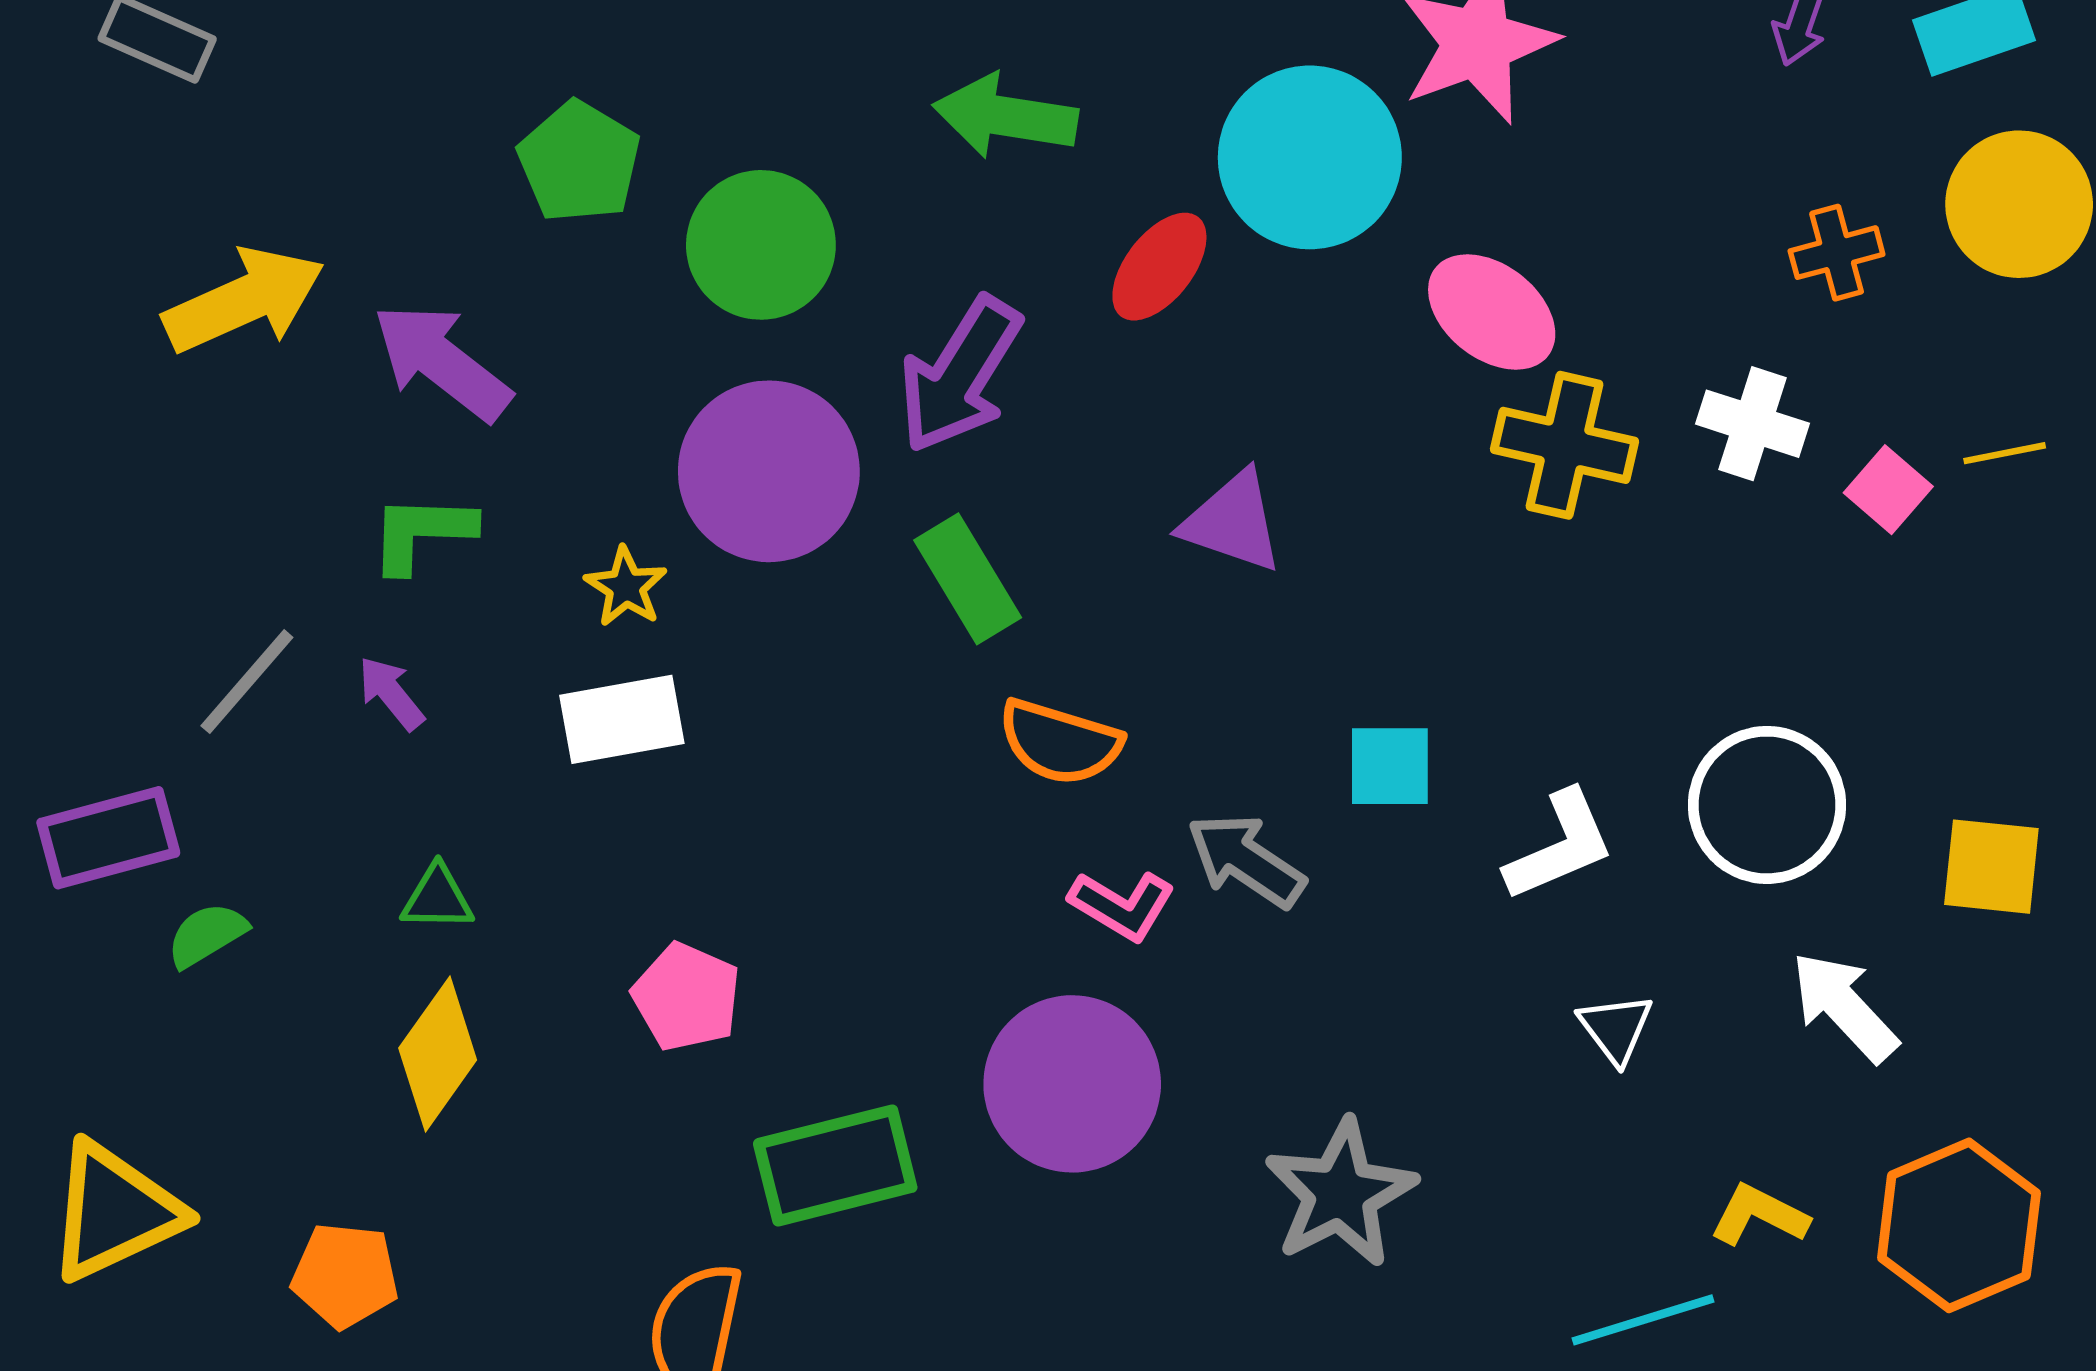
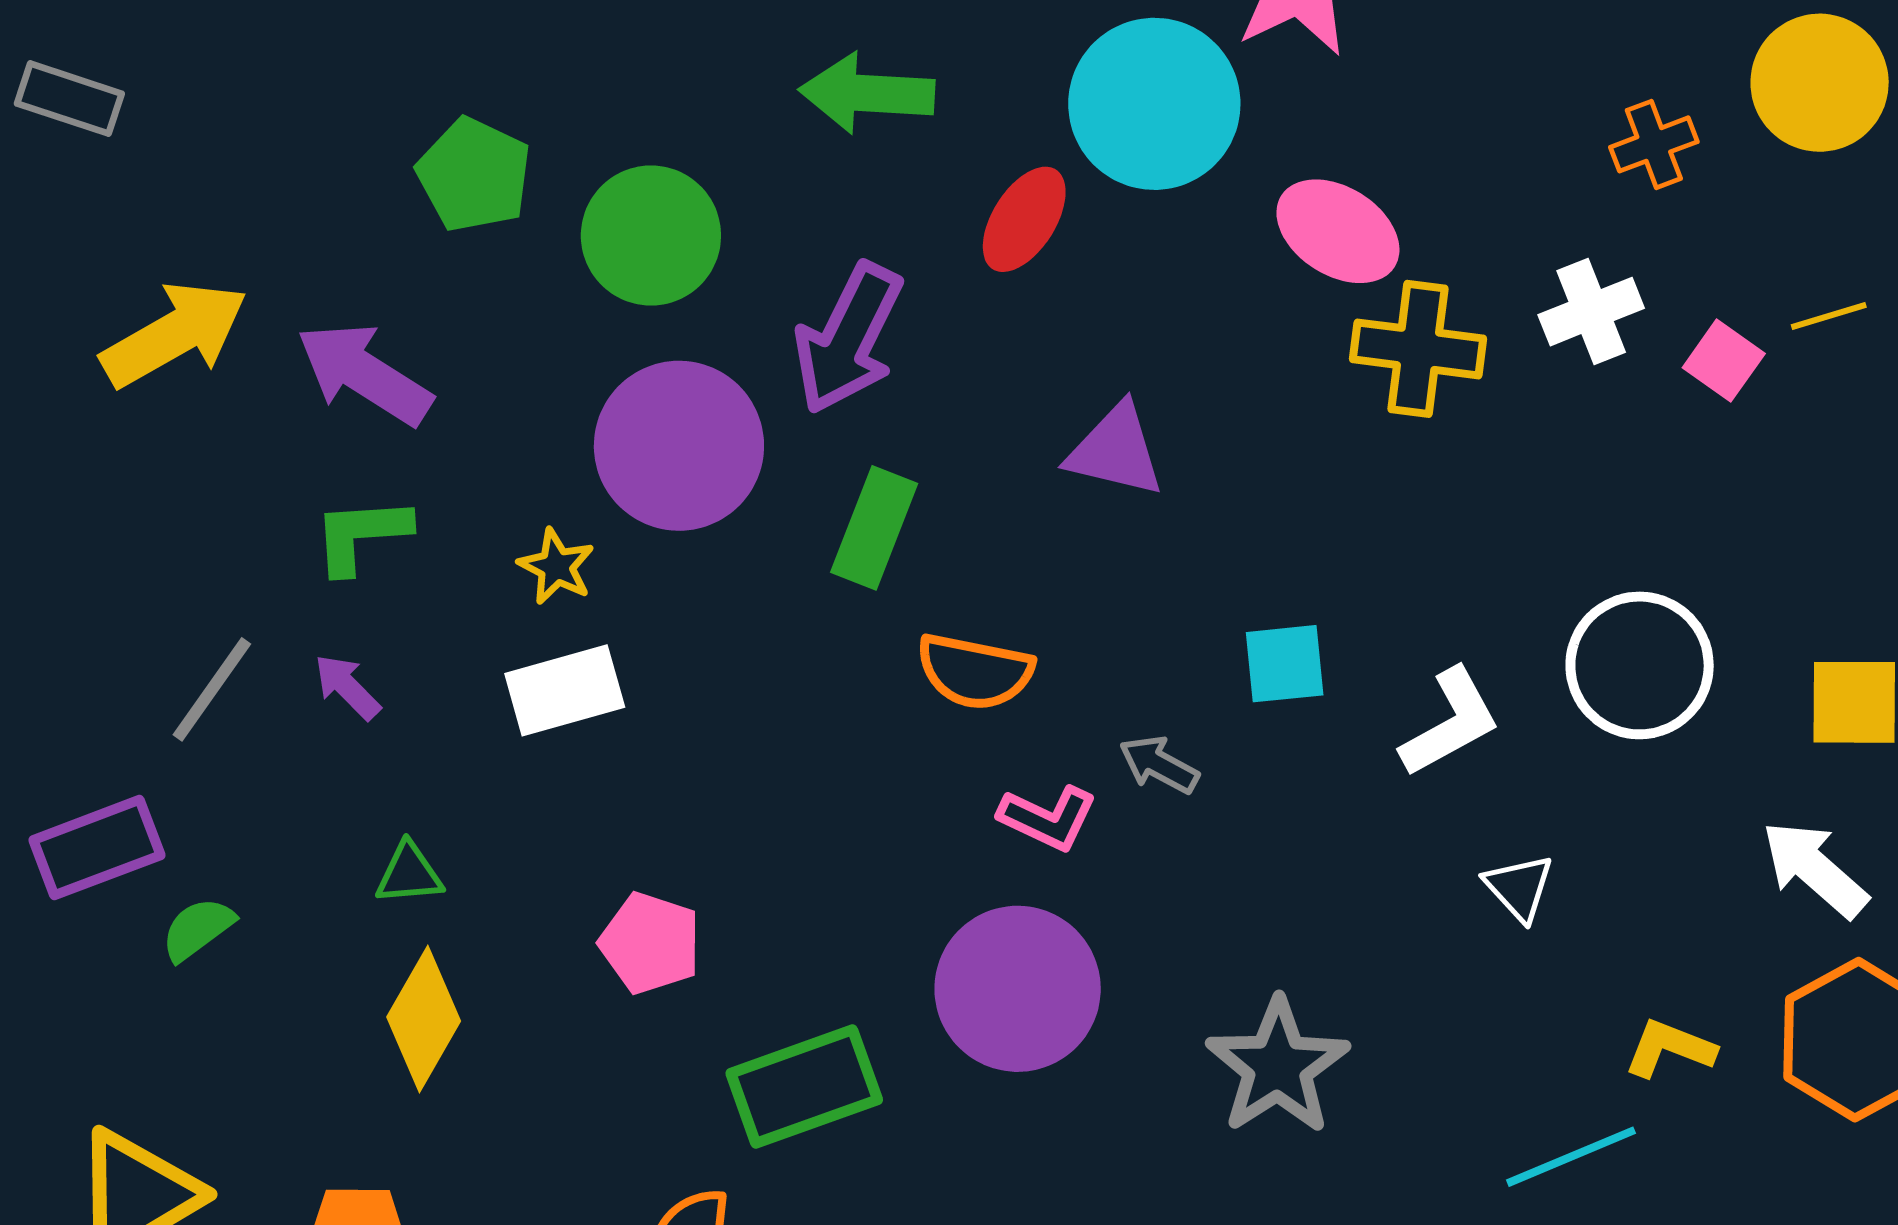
white cross: (1752, 424) -> (1591, 312), turned -34
green rectangle: (968, 579) -> (874, 528), turned 58
gray arrow: (1246, 860) -> (1159, 765), size x0.7
white arrow: (1844, 1007) -> (1815, 869), moved

